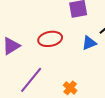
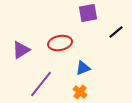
blue triangle: (89, 43) -> (83, 68), moved

